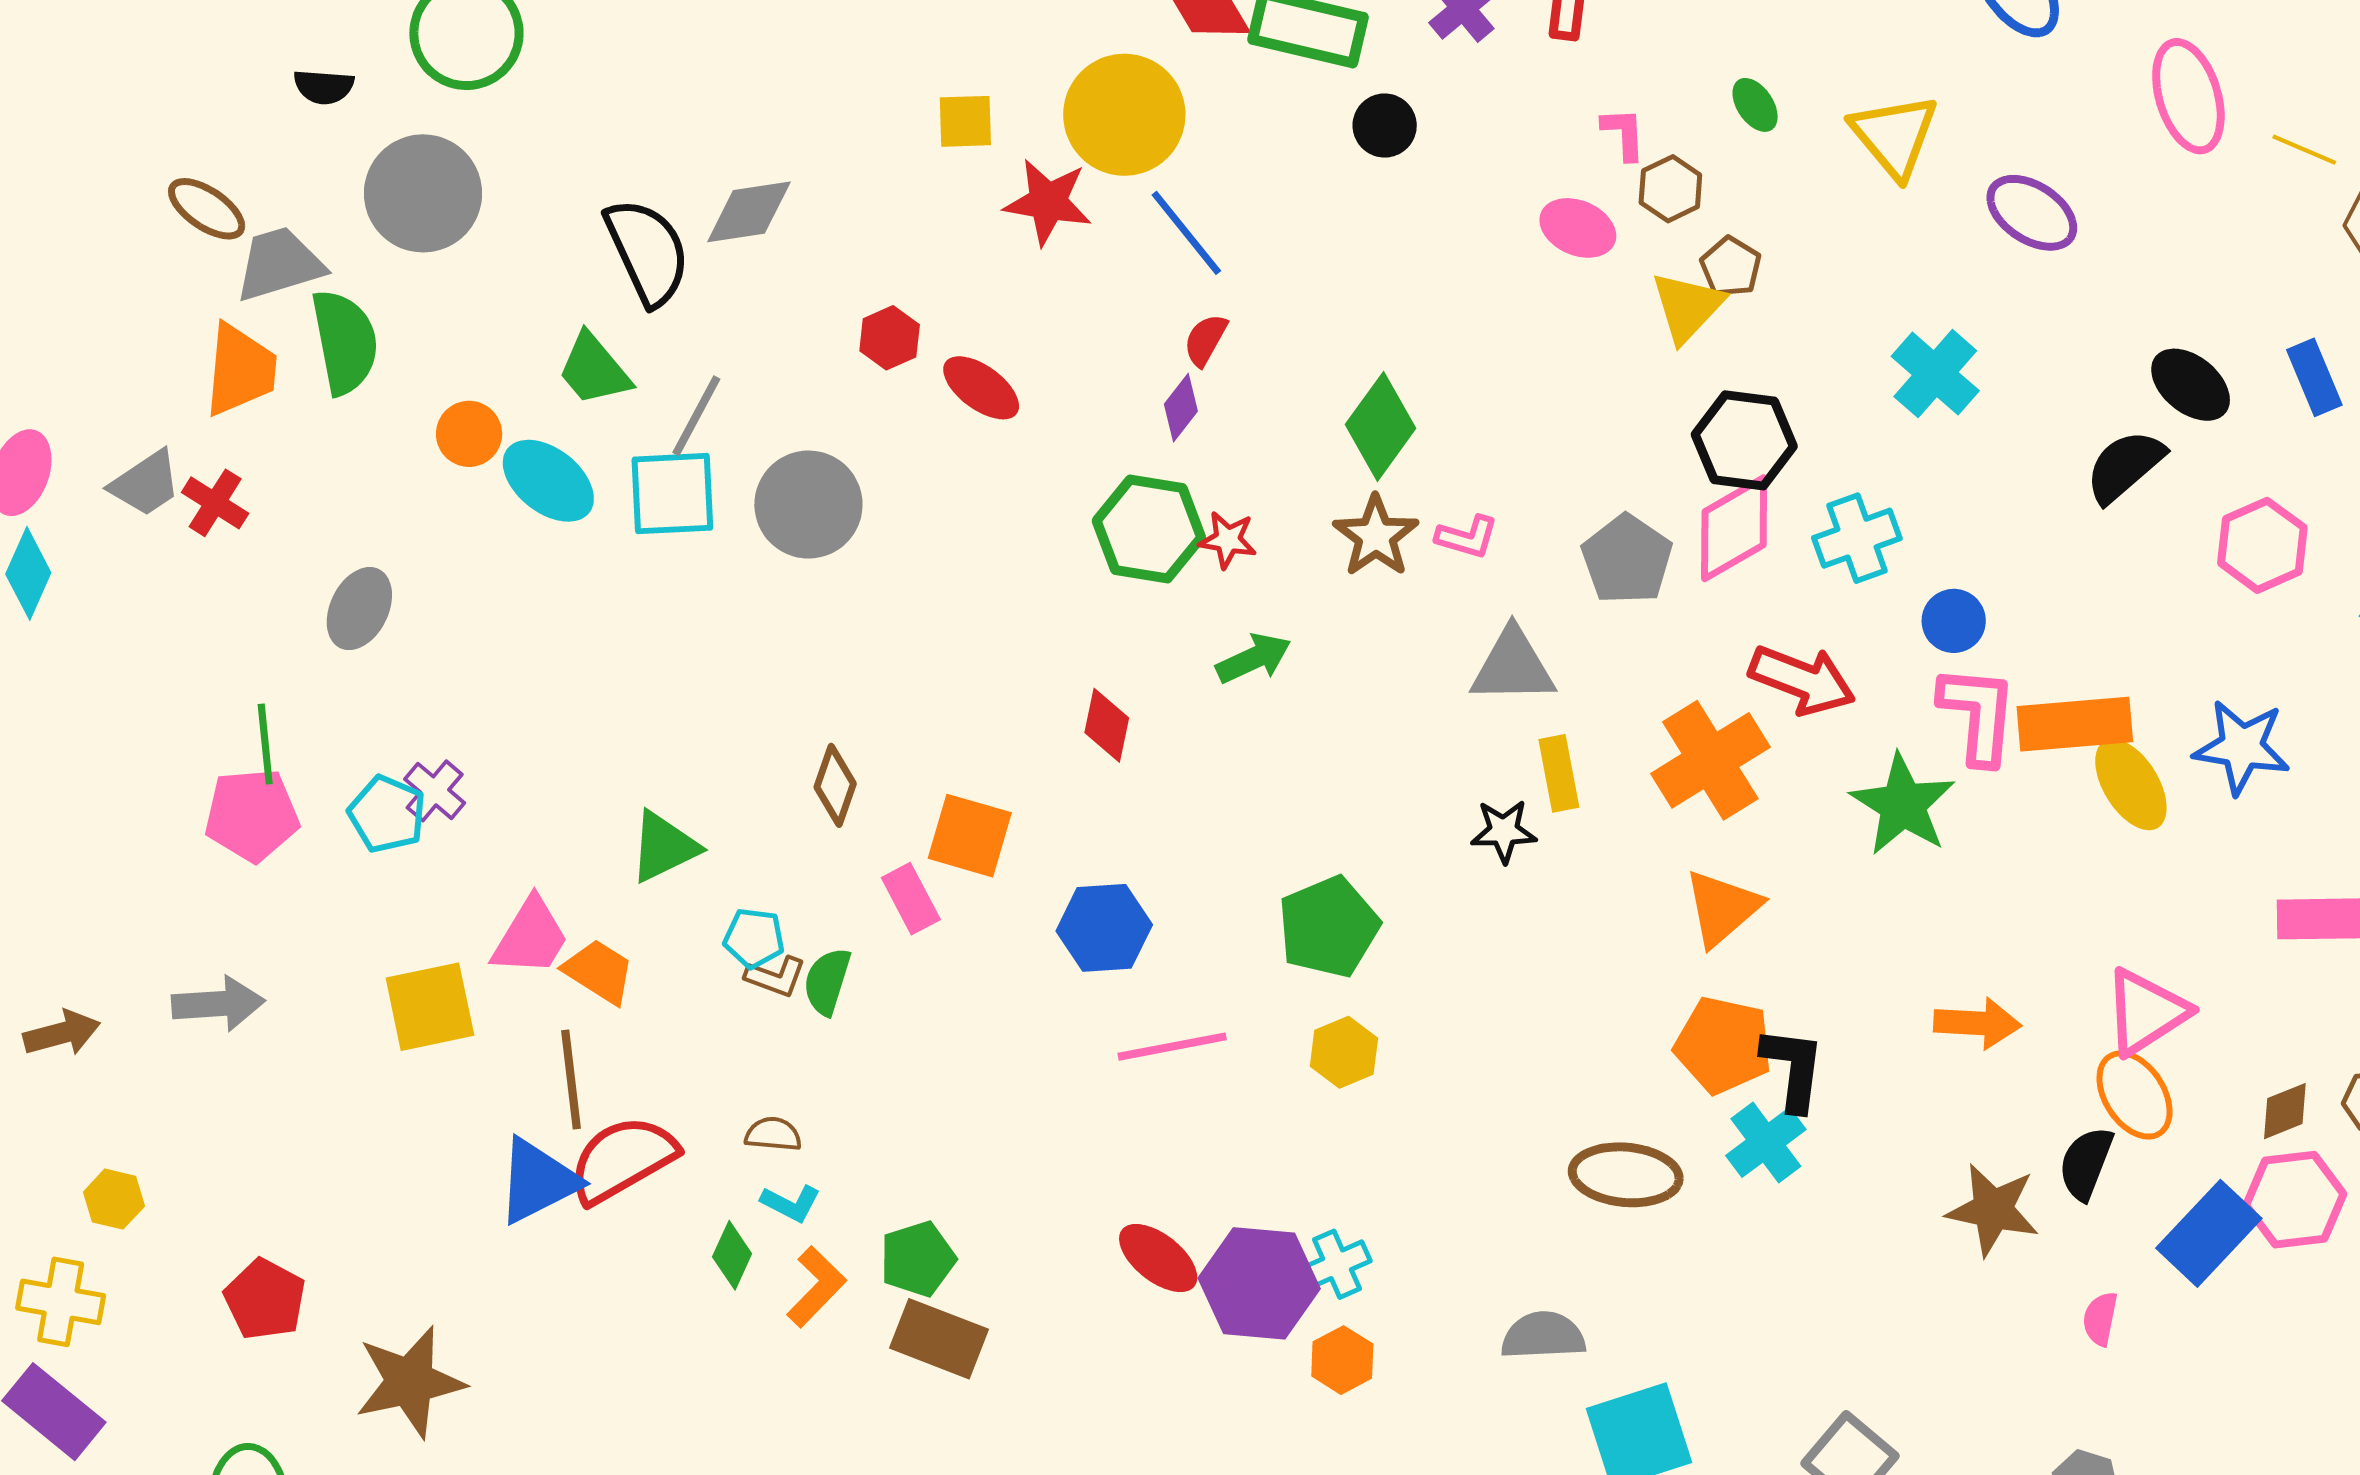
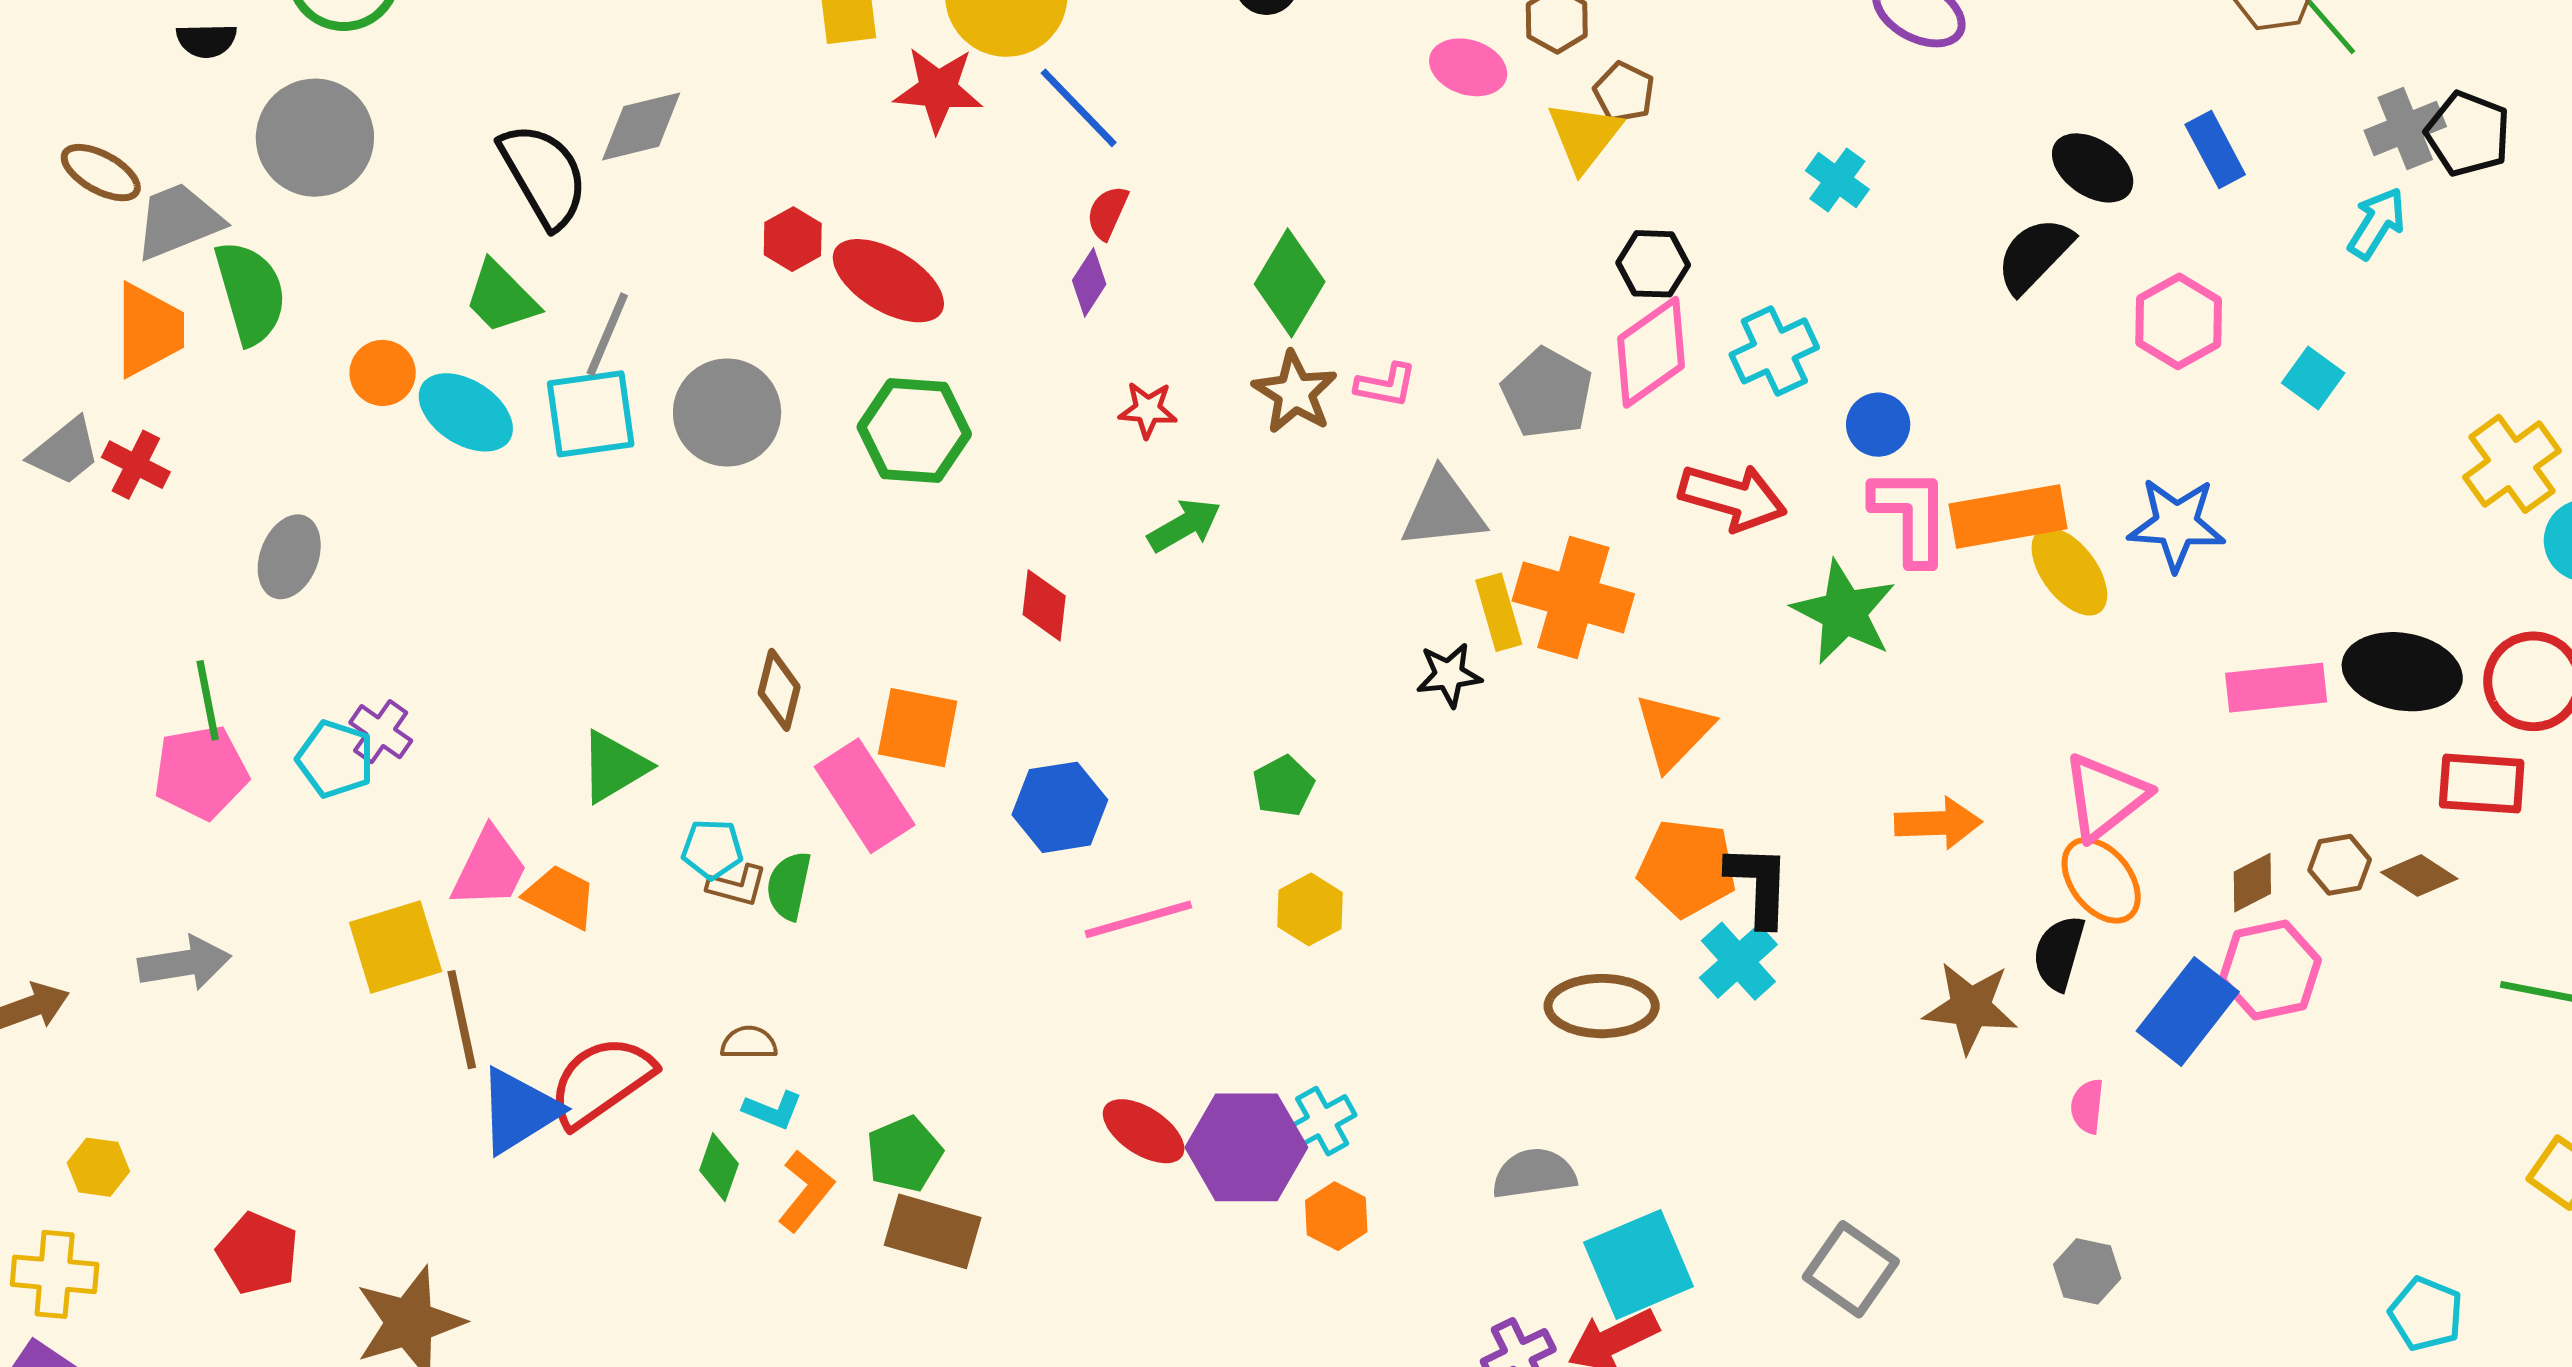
cyan cross: (1935, 374) -> (1837, 180), size x0.7
red ellipse: (981, 388) -> (888, 281), size x1.4
black hexagon: (1744, 440) -> (1653, 264), size x0.7
green hexagon: (1149, 529) -> (914, 430), moved
orange cross: (1710, 760) -> (1573, 597), moved, turned -37
pink rectangle: (911, 899) -> (865, 796), size x1.6
green pentagon: (1329, 927) -> (1283, 786), size x0.6
brown line: (571, 1080) -> (462, 1020), moved

